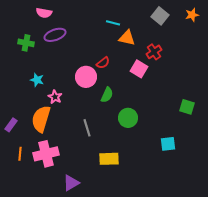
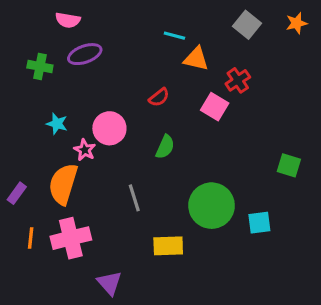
pink circle: (86, 77) -> (109, 128), moved
green circle: (128, 118) -> (212, 206), moved, size x1.5
purple triangle: (71, 183) -> (109, 283), turned -42

